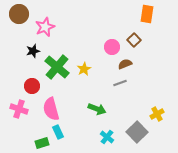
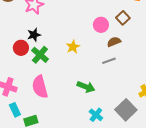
black star: (33, 51) -> (34, 35), moved
green cross: (57, 67) -> (40, 55), moved, size x0.7
red circle: (32, 86) -> (21, 48), moved
cyan rectangle: (58, 132) -> (15, 110), moved

